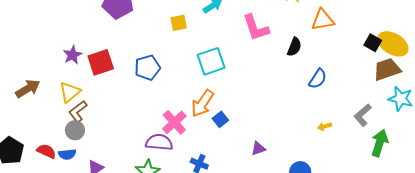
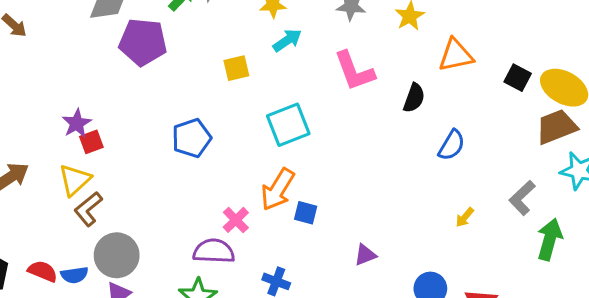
black square: (373, 43) -> (518, 78), moved
red square: (101, 62) -> (91, 142), moved, size x0.6
blue square: (220, 119) -> (306, 213), turned -35
pink cross: (174, 122) -> (236, 220), size x0.7
yellow arrow: (324, 126) -> (465, 217), turned -32
gray circle: (75, 130) -> (117, 255), moved, size x1.5

